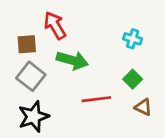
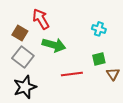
brown square: (27, 44) -> (20, 33), turned 35
green square: (133, 79) -> (99, 59), turned 32
brown triangle: (143, 107) -> (113, 74), moved, turned 32

